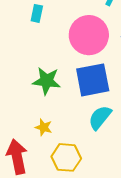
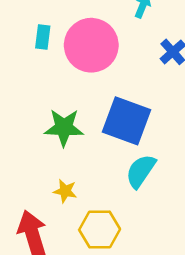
pink circle: (89, 35) -> (91, 45), moved
blue square: (93, 80) -> (127, 121), turned 36

